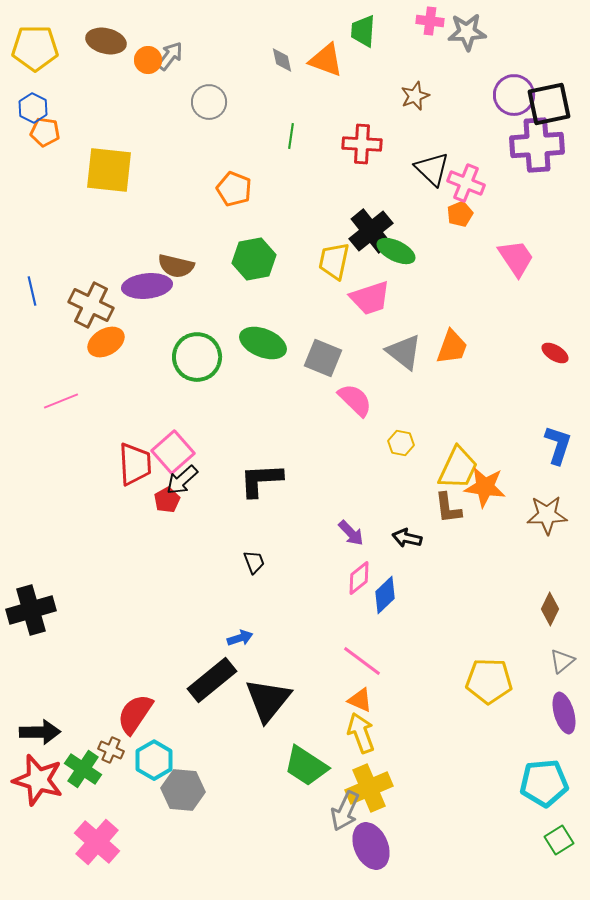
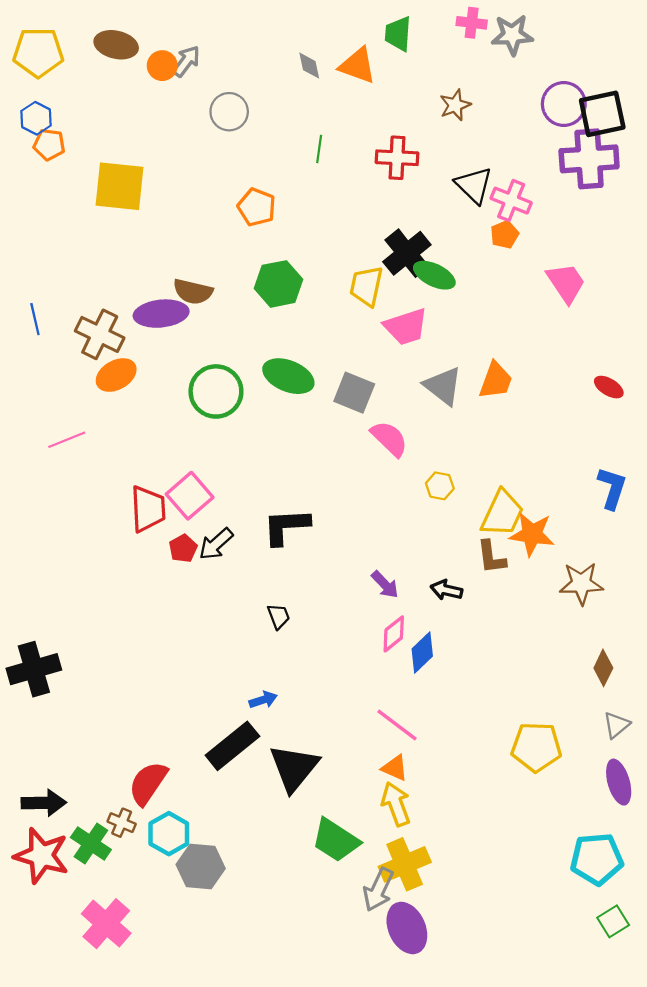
black arrow: (182, 480) -> (216, 544), moved
brown star: (547, 515) -> (581, 583), moved

